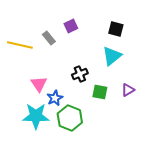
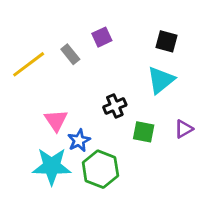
yellow line: (20, 45) -> (29, 64), turned -50

